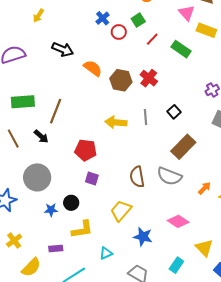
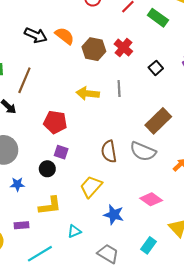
black arrow: (63, 49) -> (36, 35), moved
black square: (174, 112) -> (156, 68), moved
black circle: (71, 203) -> (47, 169), moved

